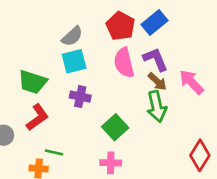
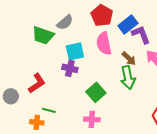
blue rectangle: (155, 22) -> (128, 25), moved
purple L-shape: (155, 59) -> (141, 35), moved
cyan square: (74, 61) -> (75, 51), moved
green trapezoid: (33, 82) -> (43, 35), moved

